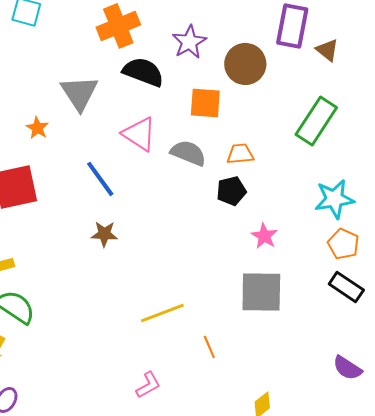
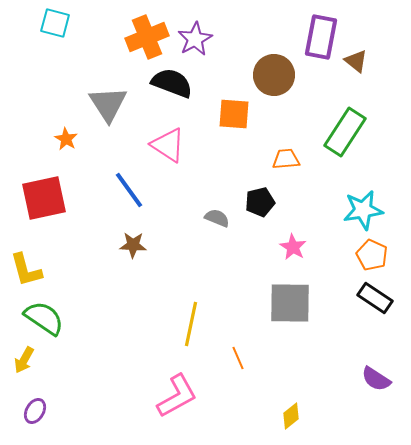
purple star: (189, 42) -> (195, 39), moved
gray semicircle: (188, 153) -> (217, 218), moved, size x0.7
orange trapezoid: (240, 154) -> (286, 159), moved
yellow line: (162, 313) -> (191, 324), turned -57
pink L-shape: (148, 385) -> (177, 396), size x1.6

